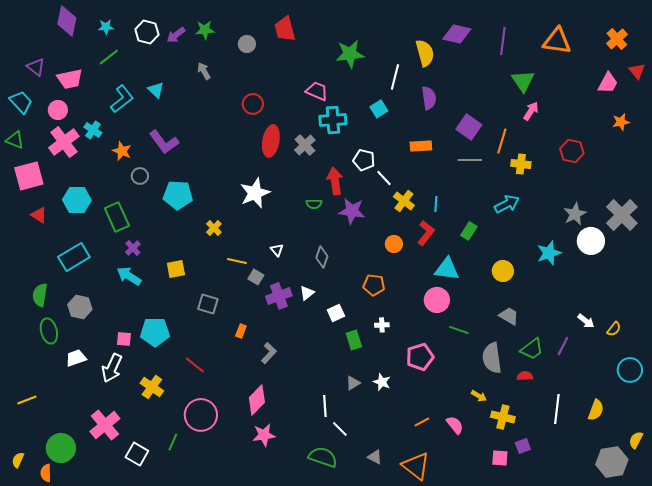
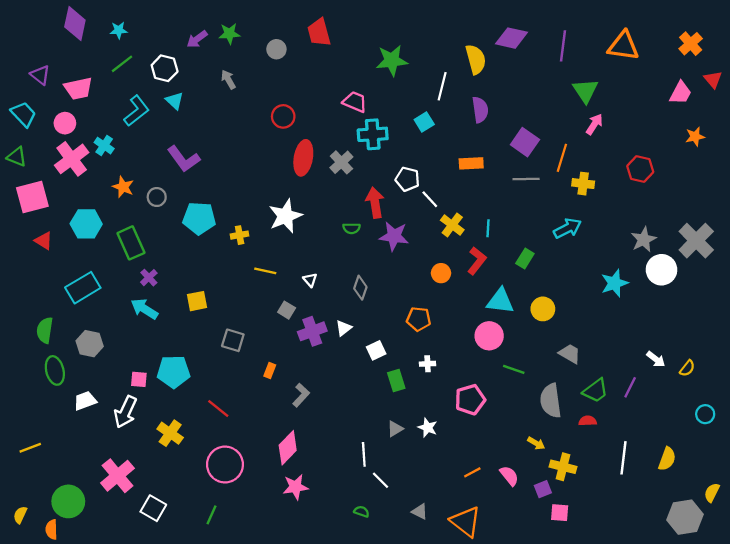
white hexagon: (147, 32) -> (165, 68), moved
orange star: (122, 151) -> (123, 187), moved
yellow cross: (214, 228) -> (240, 235), moved, turned 35
yellow line: (237, 261) -> (265, 271), moved
yellow circle: (503, 271) -> (543, 309), moved
cyan circle: (630, 370) -> (705, 414), size x0.7
green line: (173, 442) -> (212, 515), moved
purple square: (523, 446) -> (543, 489), moved
green semicircle: (323, 457) -> (362, 512), size x0.5

